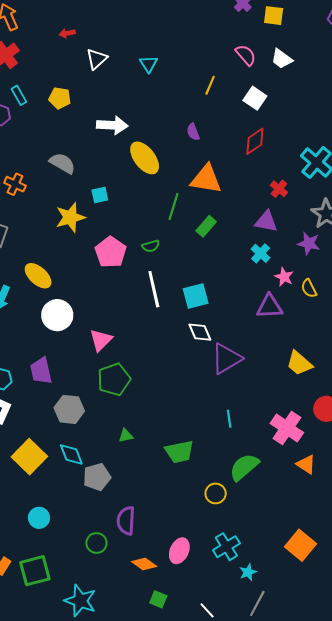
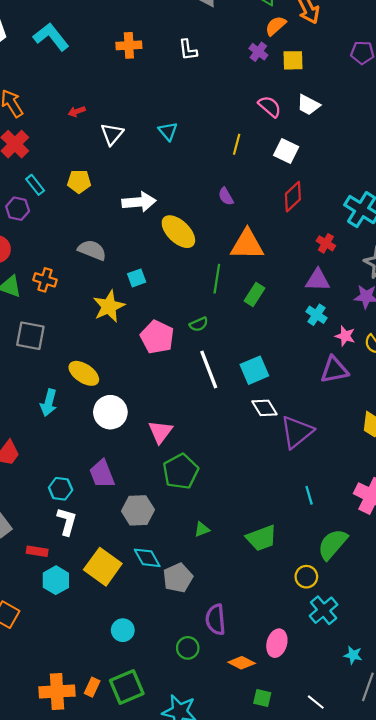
cyan cross: (226, 547) -> (324, 610), moved
cyan star: (248, 572) -> (353, 655), turned -30

